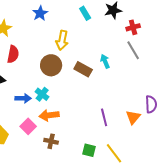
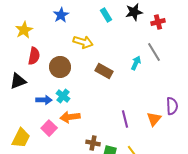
red cross: (133, 27) -> (158, 22), moved
yellow arrow: (62, 40) -> (83, 42), turned -84
cyan arrow: (105, 61) -> (136, 63), moved, turned 48
brown circle: (51, 65) -> (60, 67), moved
brown cross: (51, 141) -> (93, 143), moved

